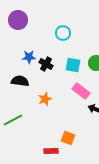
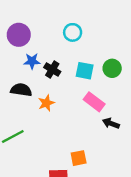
purple circle: (18, 20) -> (19, 35), moved
orange star: (45, 99) -> (46, 103), moved
orange square: (68, 138) -> (79, 158), turned -32

